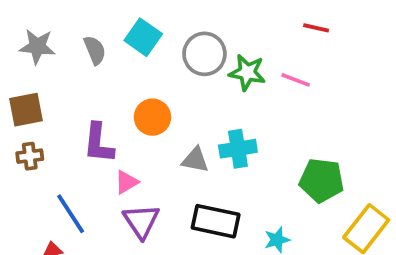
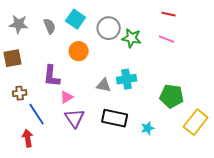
pink line: (296, 80) -> (167, 39), moved
orange circle: (152, 117) -> (79, 51), moved
brown cross: (30, 156) -> (20, 93), moved

